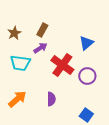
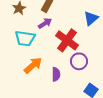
purple circle: (87, 76) -> (79, 61), moved
orange arrow: (17, 99) -> (33, 65), moved

